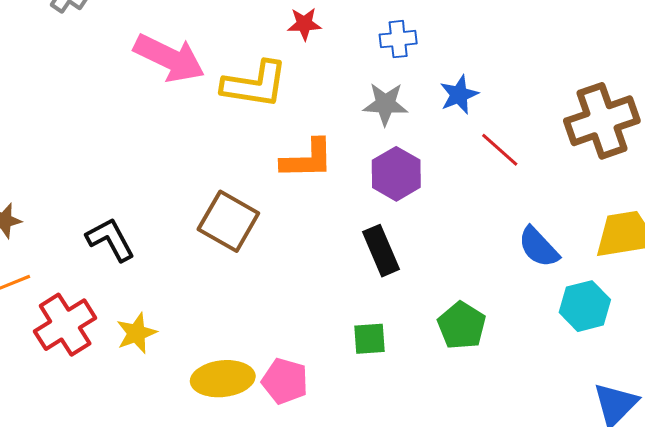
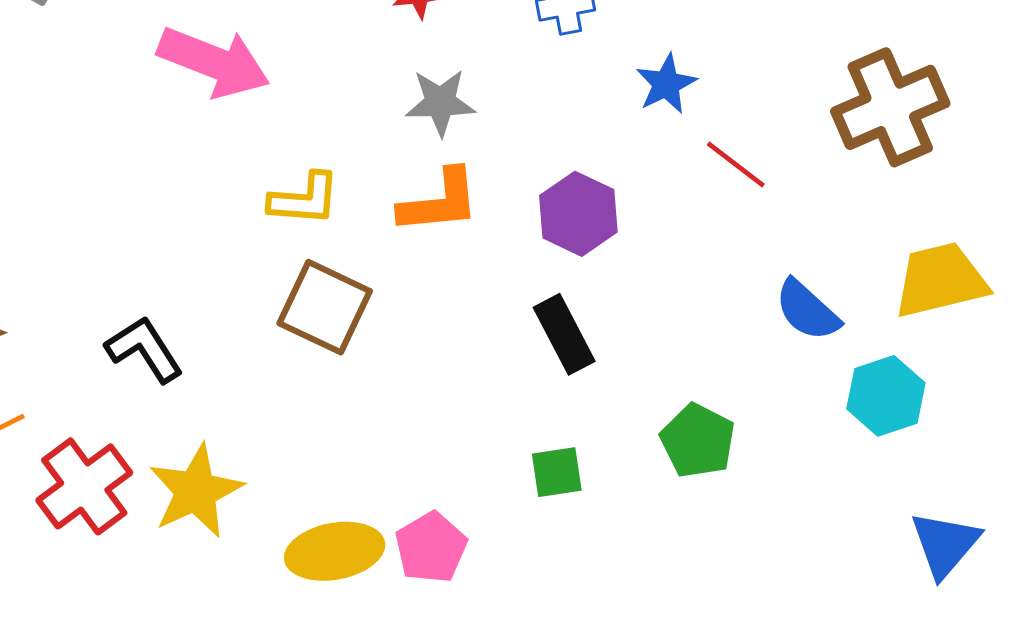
yellow L-shape: (255, 84) -> (304, 199), moved, size x0.7
gray star: (385, 104) -> (440, 102), moved
yellow star: (137, 333) -> (196, 491), size x1.5
pink pentagon: (285, 381) -> (431, 548), turned 30

